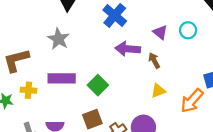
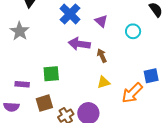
purple triangle: (160, 32) -> (101, 21), moved
purple rectangle: (62, 78) -> (22, 84), moved, size x0.6
green square: (98, 85) -> (51, 74), turned 36

